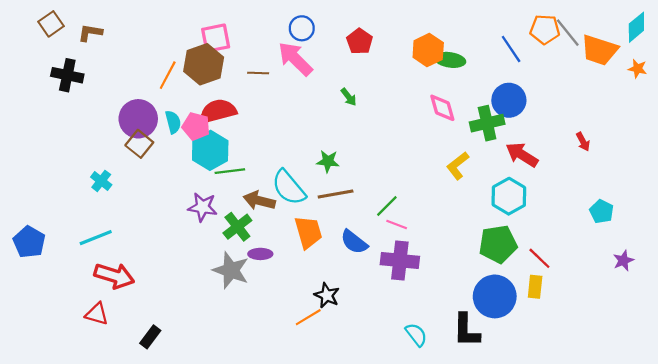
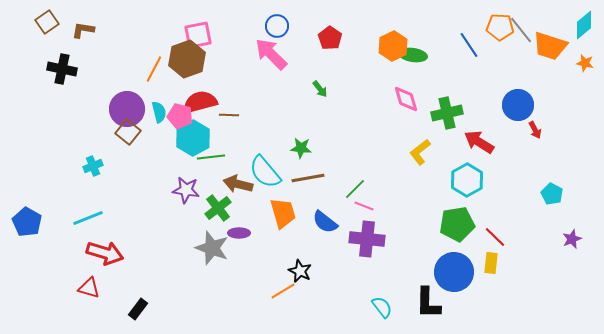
brown line: (258, 73) -> (229, 115), moved
blue circle: (509, 100) -> (518, 105), moved
cyan cross: (101, 181) -> (93, 166), turned 30

